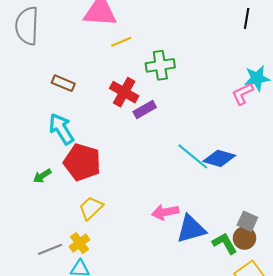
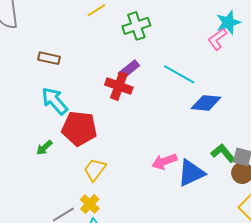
red cross: (124, 92) -> (119, 86), moved
cyan line: (193, 156) -> (179, 74), moved
green L-shape: (225, 243) -> (223, 153), moved

